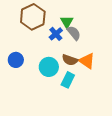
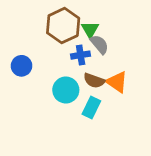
brown hexagon: (33, 17) -> (63, 26), moved
blue cross: (56, 34) -> (81, 55), moved, turned 32
blue circle: (16, 60) -> (21, 66), moved

